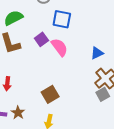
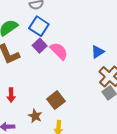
blue square: (62, 19) -> (39, 26), moved, turned 30
brown star: (18, 113) -> (35, 116), moved

